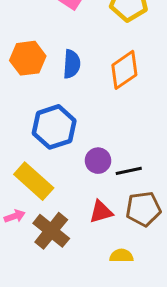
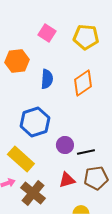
orange hexagon: (28, 58) -> (17, 61), moved

